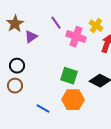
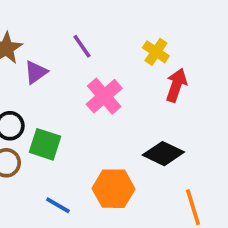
pink cross: (76, 37) -> (104, 96), moved, turned 30
green square: (69, 76) -> (45, 144), moved

